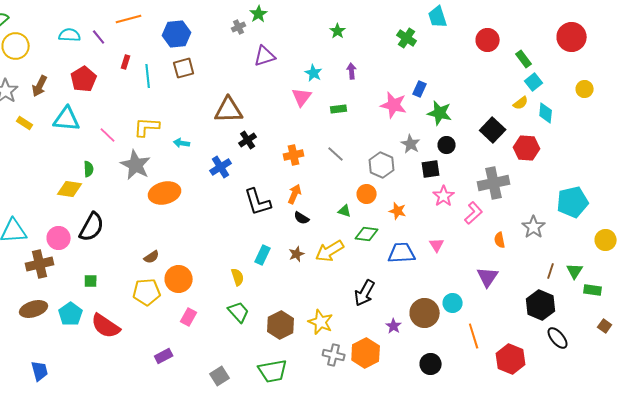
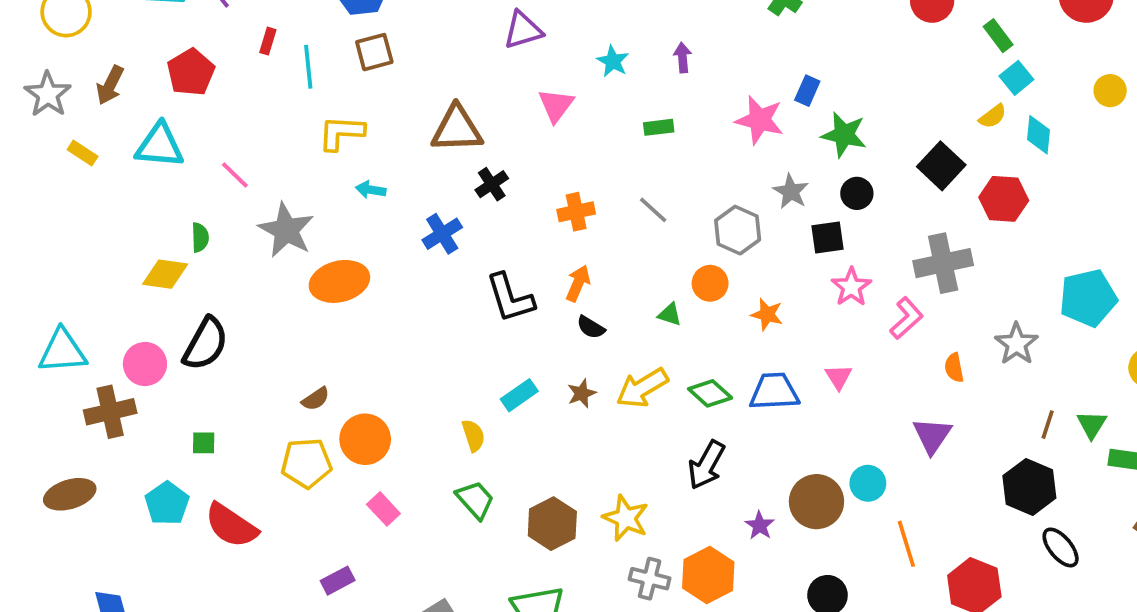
pink triangle: (302, 97) -> (556, 105), moved
yellow L-shape: (147, 127) -> (341, 133), moved
green diamond: (367, 234) -> (710, 393), moved, turned 35
cyan rectangle: (263, 255) -> (519, 395), turned 30
brown ellipse: (34, 309) -> (70, 494), moved
pink rectangle: (189, 317) -> (383, 509), turned -72

